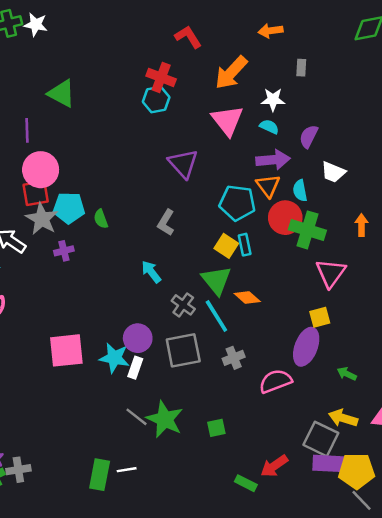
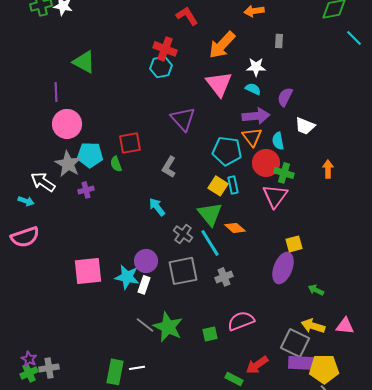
red square: (36, 193) -> (130, 143), moved
green cross: (307, 230) -> (284, 173), size x0.7
pink triangle: (331, 273) -> (275, 196), moved
pink semicircle: (275, 381) -> (241, 321), moved

